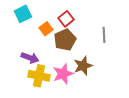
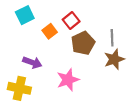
brown pentagon: (65, 40) -> (83, 43), moved
brown star: (83, 66) -> (114, 59), moved
yellow cross: (39, 76) -> (19, 88), moved

